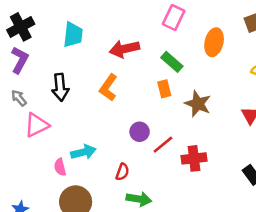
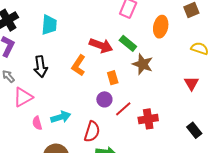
red arrow: (124, 49) -> (101, 46), moved, turned -145
orange rectangle: (164, 89) -> (113, 78), moved
brown star: (198, 104) -> (143, 64), moved
pink semicircle: (60, 167) -> (37, 123), moved
red semicircle: (122, 172) -> (92, 132), size x1.5

